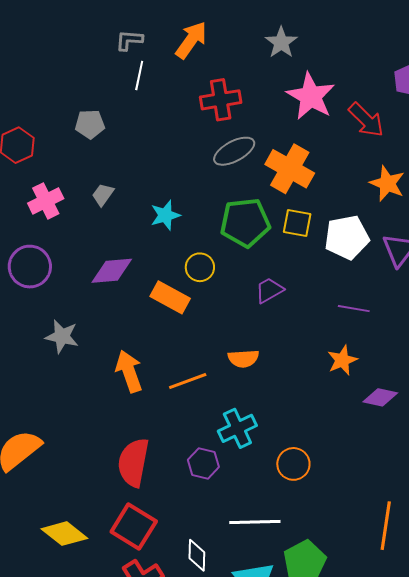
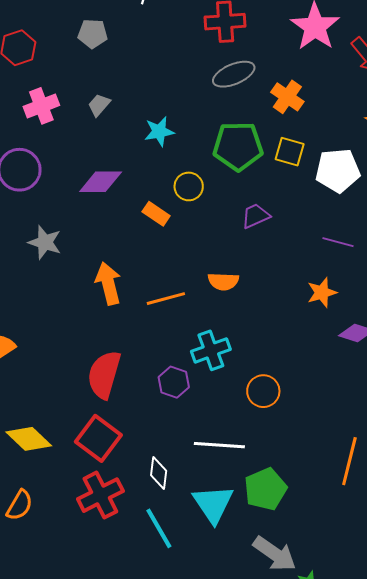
orange cross: (290, 169) -> (287, 97), size x0.7
orange rectangle: (170, 297) -> (156, 214), size x0.7

